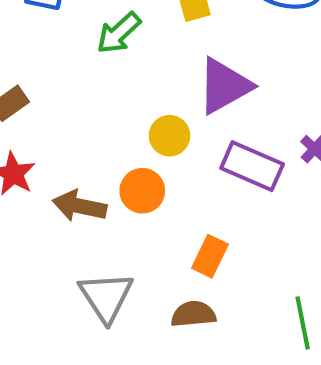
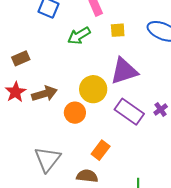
yellow circle: (170, 136) -> (93, 89), size x1.4
brown arrow: (79, 206) -> (45, 94), moved, turned 140

